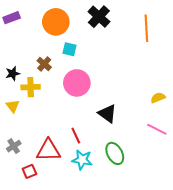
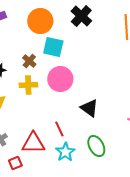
cyan square: (69, 49) -> (53, 47), size x1.5
yellow cross: (31, 87) -> (28, 85), moved
cyan star: (82, 160) -> (65, 152), turned 30

